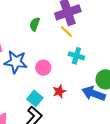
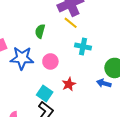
green semicircle: (35, 24) -> (40, 31), moved
blue arrow: (94, 93) -> (104, 83), size x0.6

